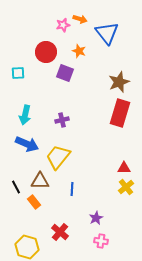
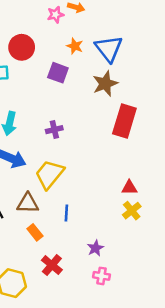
blue triangle: (107, 33) -> (109, 49), moved
red circle: (46, 52) -> (22, 47), moved
brown star: (119, 82) -> (105, 84), moved
orange rectangle: (34, 202) -> (35, 232), moved

